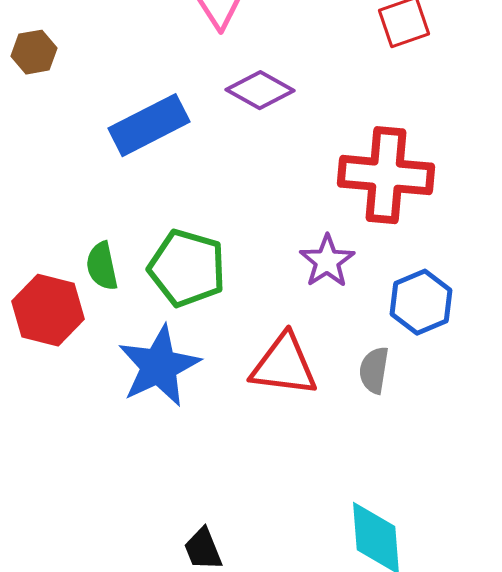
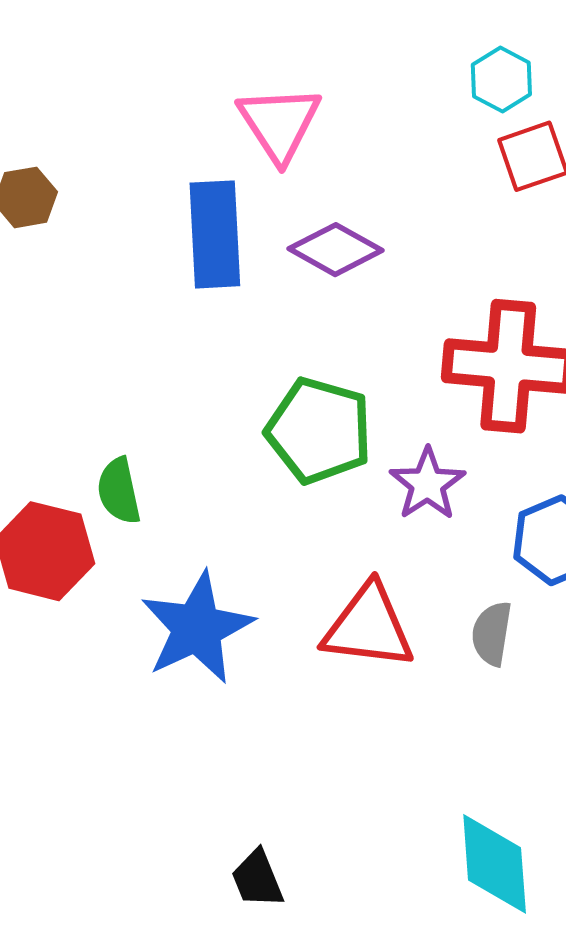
blue rectangle: (149, 125) -> (215, 234), moved, turned -66
green pentagon: (187, 268) -> (319, 431), moved

